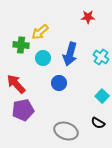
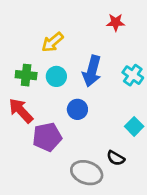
green cross: (21, 45) -> (26, 75), moved
purple pentagon: (23, 110) -> (47, 137), moved
black semicircle: (98, 123) -> (116, 158), moved

